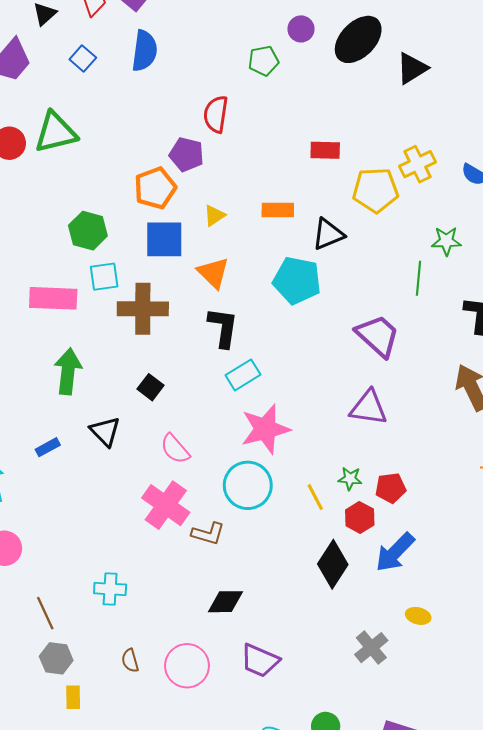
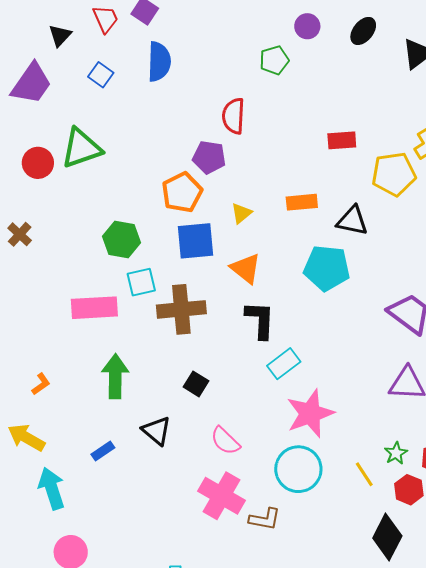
black ellipse: (358, 39) -> (363, 31), size x0.6
black triangle: (328, 234) -> (352, 221), turned 40
green star: (350, 479) -> (396, 453), turned -30

